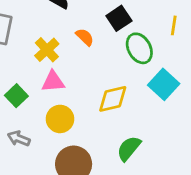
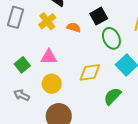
orange semicircle: (85, 37) -> (74, 27), turned -32
yellow cross: (47, 50) -> (47, 21), moved
green semicircle: (129, 148) -> (112, 96), moved

